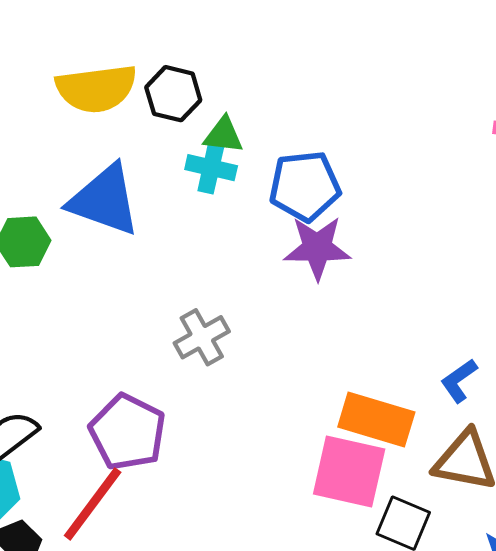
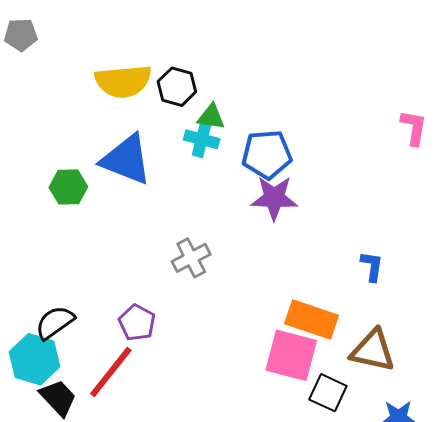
blue L-shape: (459, 381) -> (372, 266), moved, turned 132
purple pentagon: (128, 432) -> (137, 323), size x0.7

